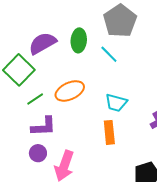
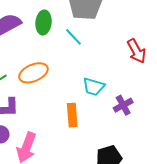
cyan trapezoid: (116, 103) -> (94, 87), moved

